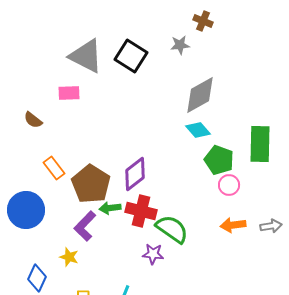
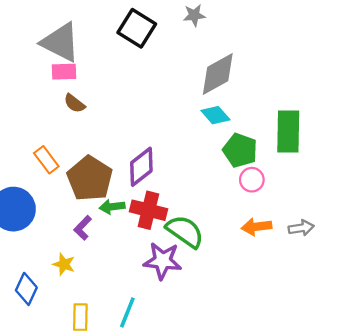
gray triangle: (86, 56) -> (60, 42), moved
brown semicircle: (33, 120) -> (74, 103), moved
purple L-shape: (85, 226) -> (83, 228), size x0.7
purple star: (153, 254) -> (163, 261), size x1.5

